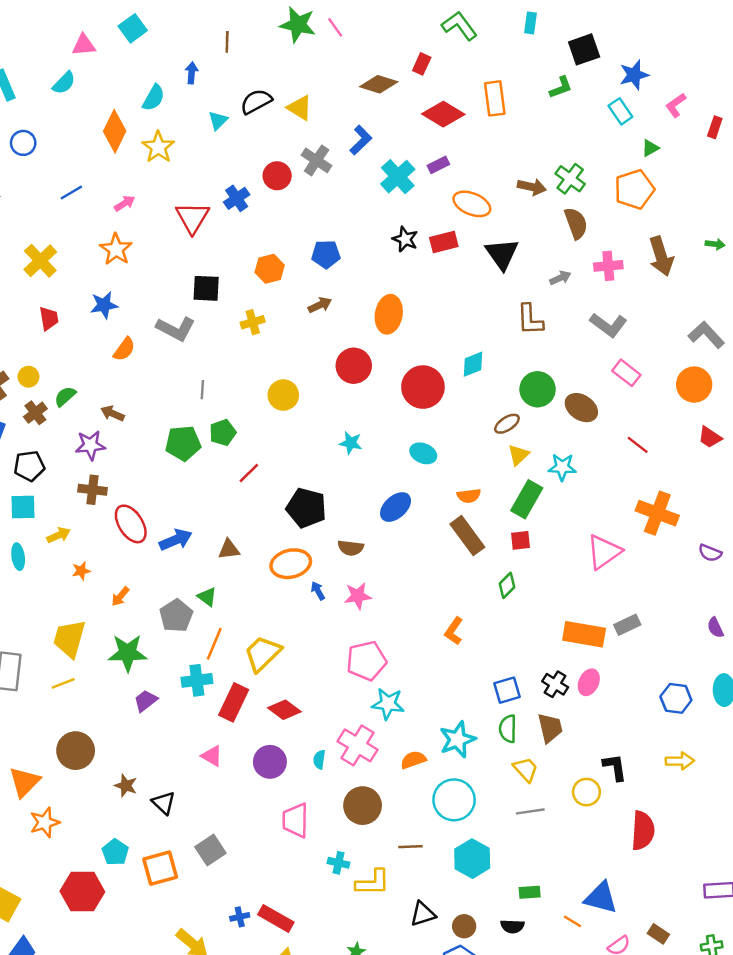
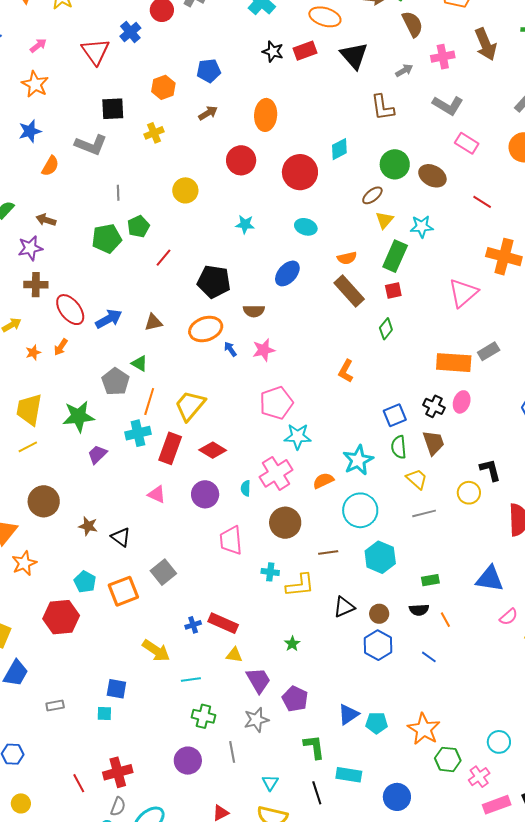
orange arrow: (120, 596) -> (61, 347), moved
pink cross: (358, 745) -> (276, 473), turned 32
orange line: (573, 921) -> (445, 620), moved, turned 35

